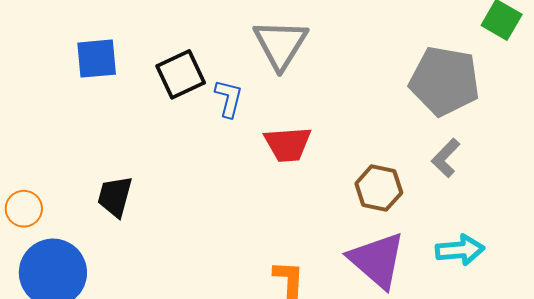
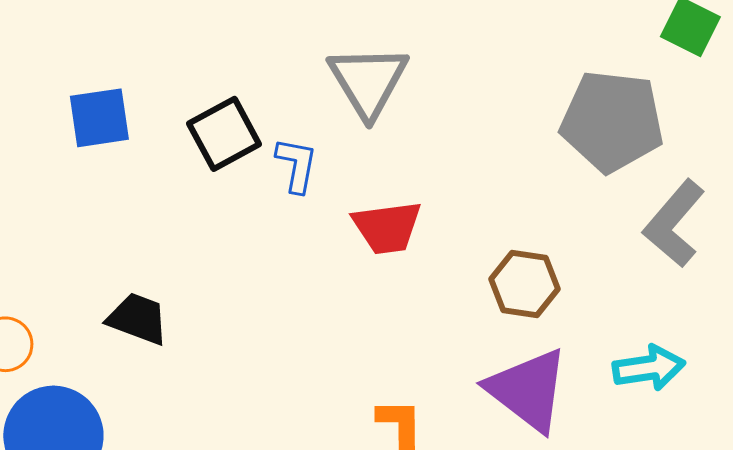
gray L-shape: (446, 158) -> (674, 224), moved, size x1.5
black trapezoid: (115, 197) -> (138, 319), turned 99

